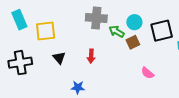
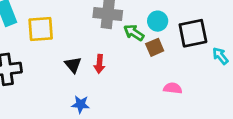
black triangle: (59, 58) -> (73, 65), moved
pink semicircle: (148, 73) -> (173, 88), turned 144

